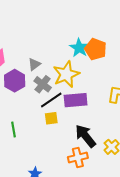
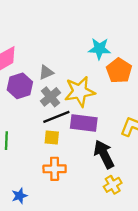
cyan star: (79, 48) -> (99, 49), moved, turned 30
black arrow: (85, 136) -> (104, 154), moved
orange cross: (78, 157) -> (55, 169), moved

